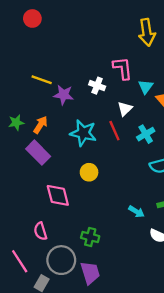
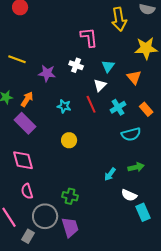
pink L-shape: (123, 68) -> (89, 37), moved
yellow line: (42, 80) -> (17, 59), moved
cyan triangle: (146, 87) -> (108, 66), moved
cyan star: (83, 133) -> (64, 106), size x0.6
pink diamond: (58, 195) -> (23, 160), moved
cyan arrow: (136, 212) -> (110, 174), turned 96

